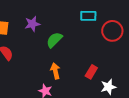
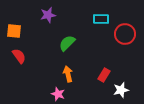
purple star: (32, 24) -> (48, 15), moved

